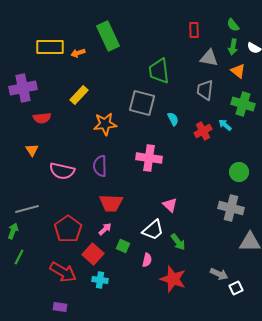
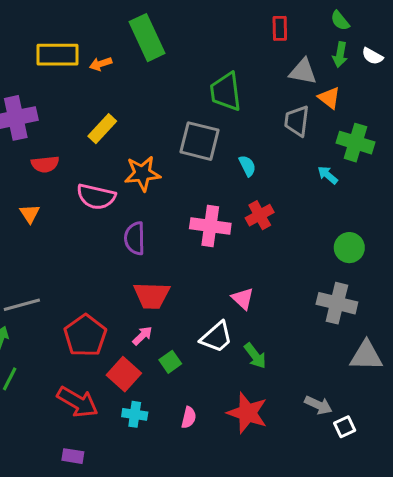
orange triangle: (238, 71) -> (329, 98), moved
red cross: (203, 131) -> (260, 215), moved
pink semicircle: (62, 171) -> (96, 197), moved
green square: (123, 246) -> (170, 362), turned 32
pink semicircle: (147, 260) -> (189, 417), moved

